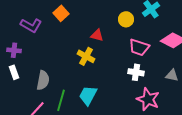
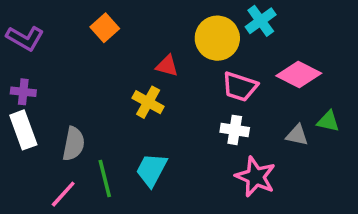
yellow circle: (126, 19) -> (217, 38), size x1.6
purple L-shape: (31, 25) -> (25, 38), moved
white rectangle: (14, 72) -> (23, 130), size x1.5
green line: (61, 100) -> (105, 178), turned -30

